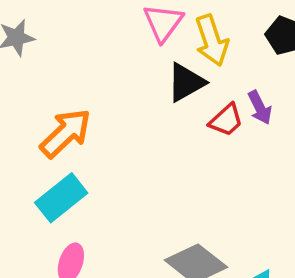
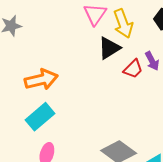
orange arrow: (66, 133) -> (41, 80), turned 32

